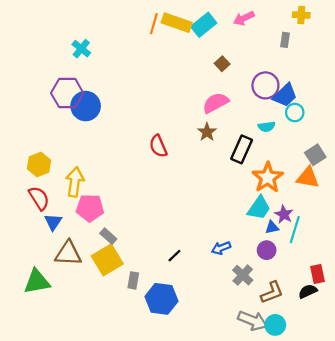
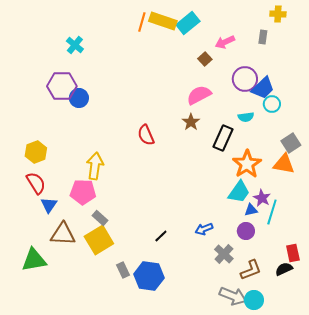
pink arrow: (244, 18) -> (225, 42), moved
blue circle: (86, 106) -> (79, 98), size x0.7
yellow arrow: (75, 182) -> (95, 166), moved
gray rectangle: (133, 280) -> (123, 270), moved, turned -35

